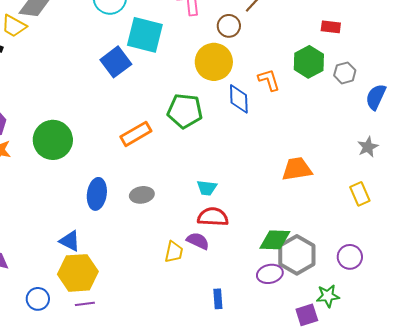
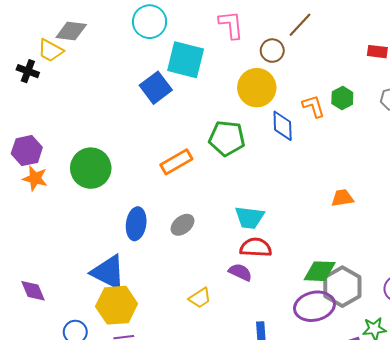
green hexagon: (309, 62) -> (342, 98), moved, size x0.7
orange trapezoid: (297, 169) -> (342, 198), size x0.7
cyan trapezoid: (207, 188) -> (250, 218), size x1.4
gray ellipse: (142, 195) -> (183, 225), turned -30
blue triangle: (70, 241) -> (108, 272), size x1.6
yellow trapezoid: (174, 252) -> (200, 298), moved, turned 45
purple ellipse: (270, 274) -> (314, 306), size x1.5

